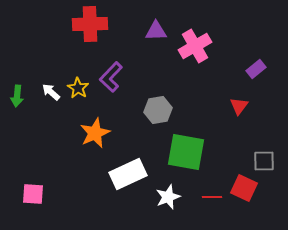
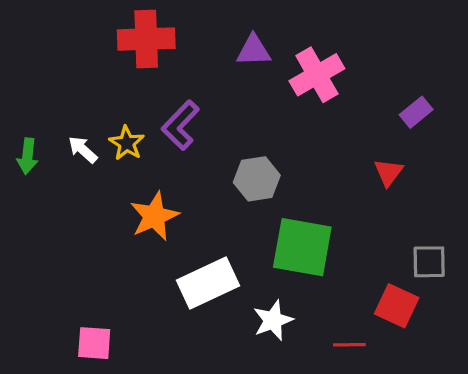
pink square: (33, 194) -> (94, 343), moved
red line: (212, 197) -> (349, 345), moved

